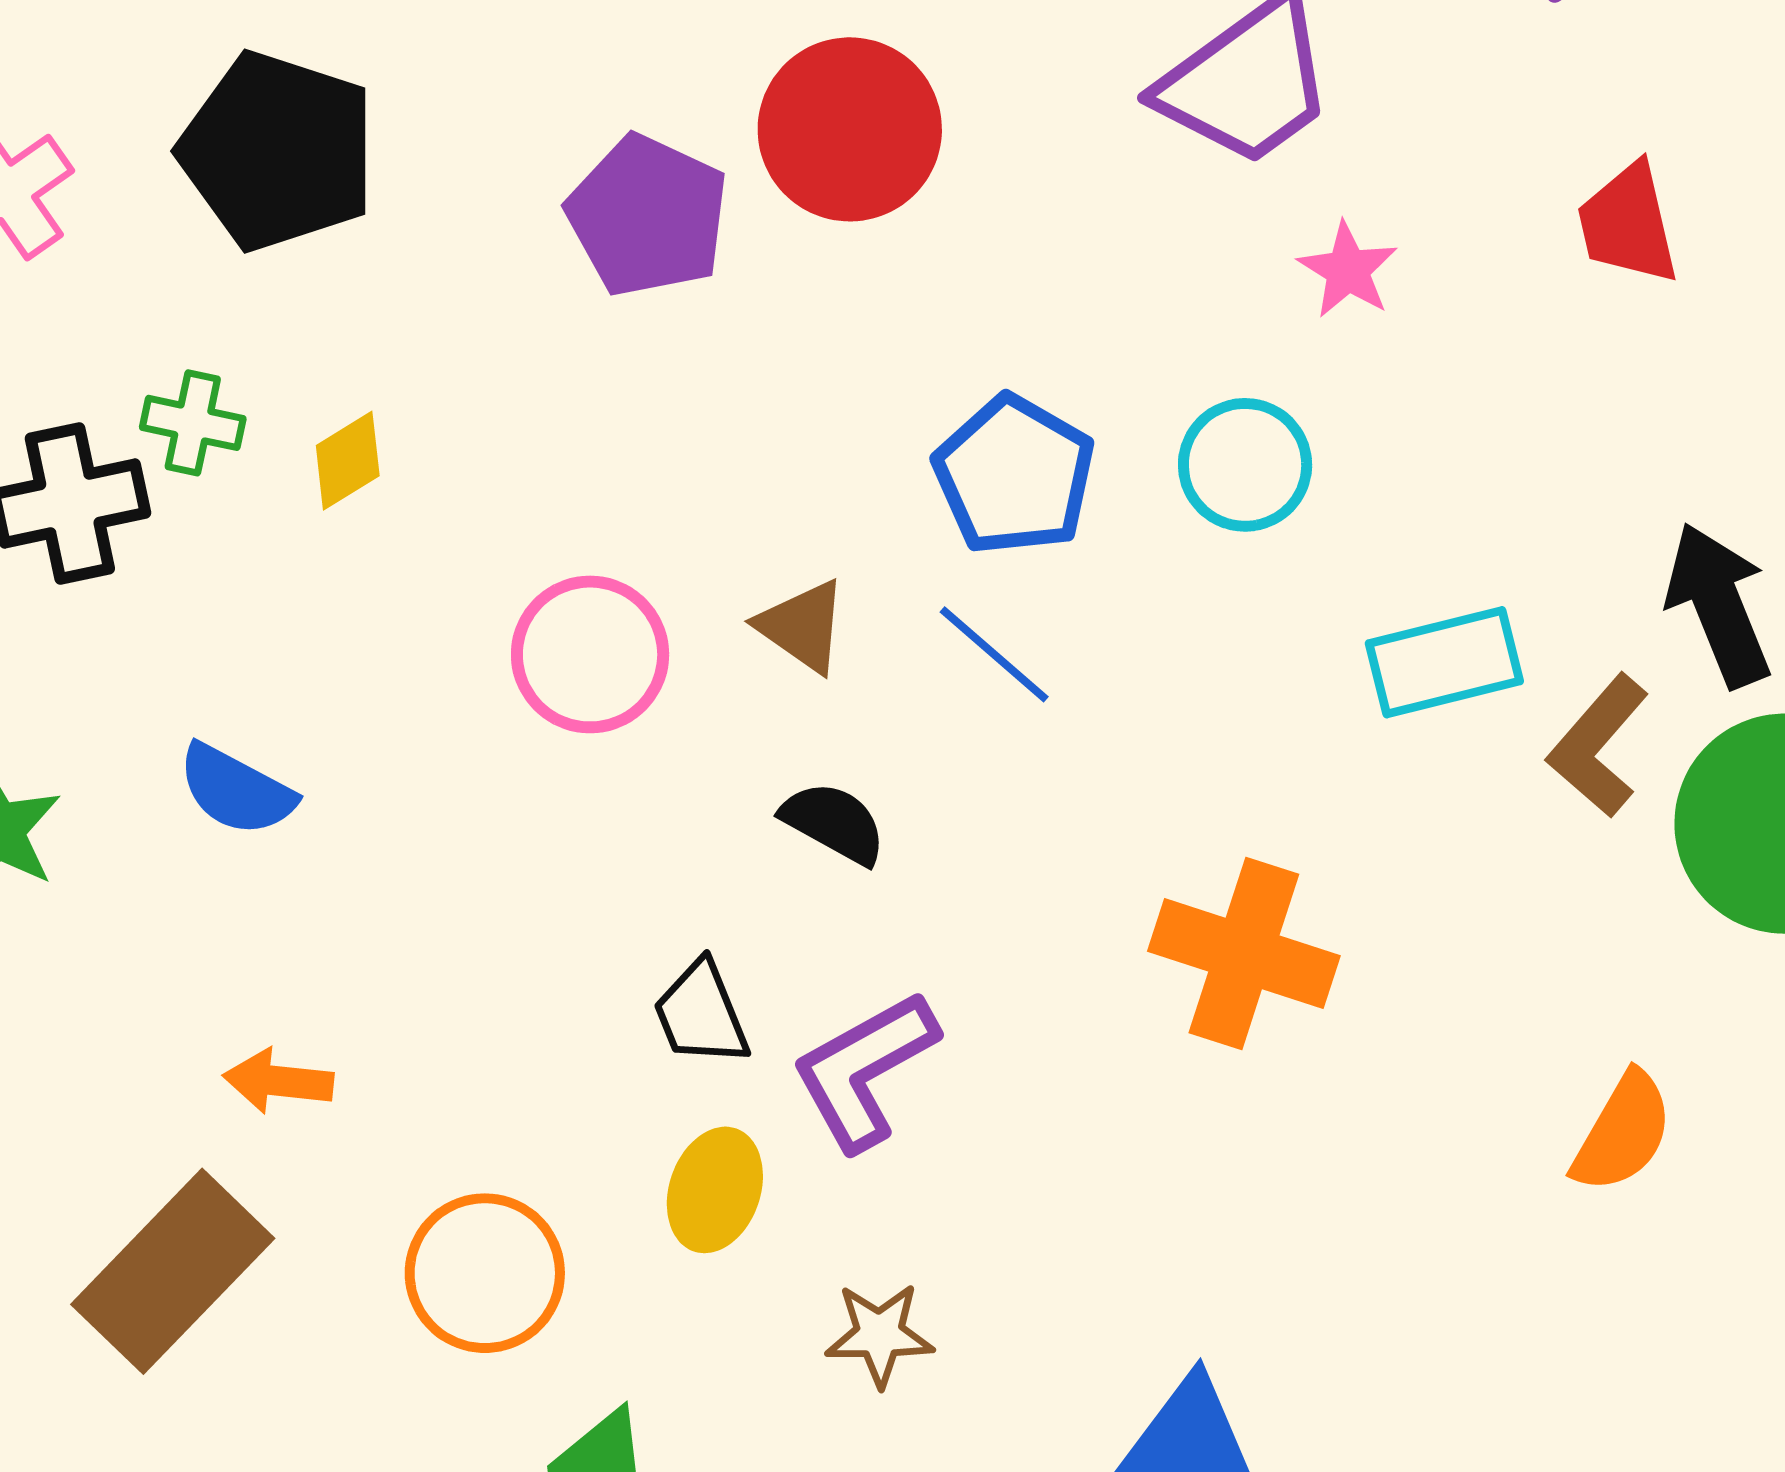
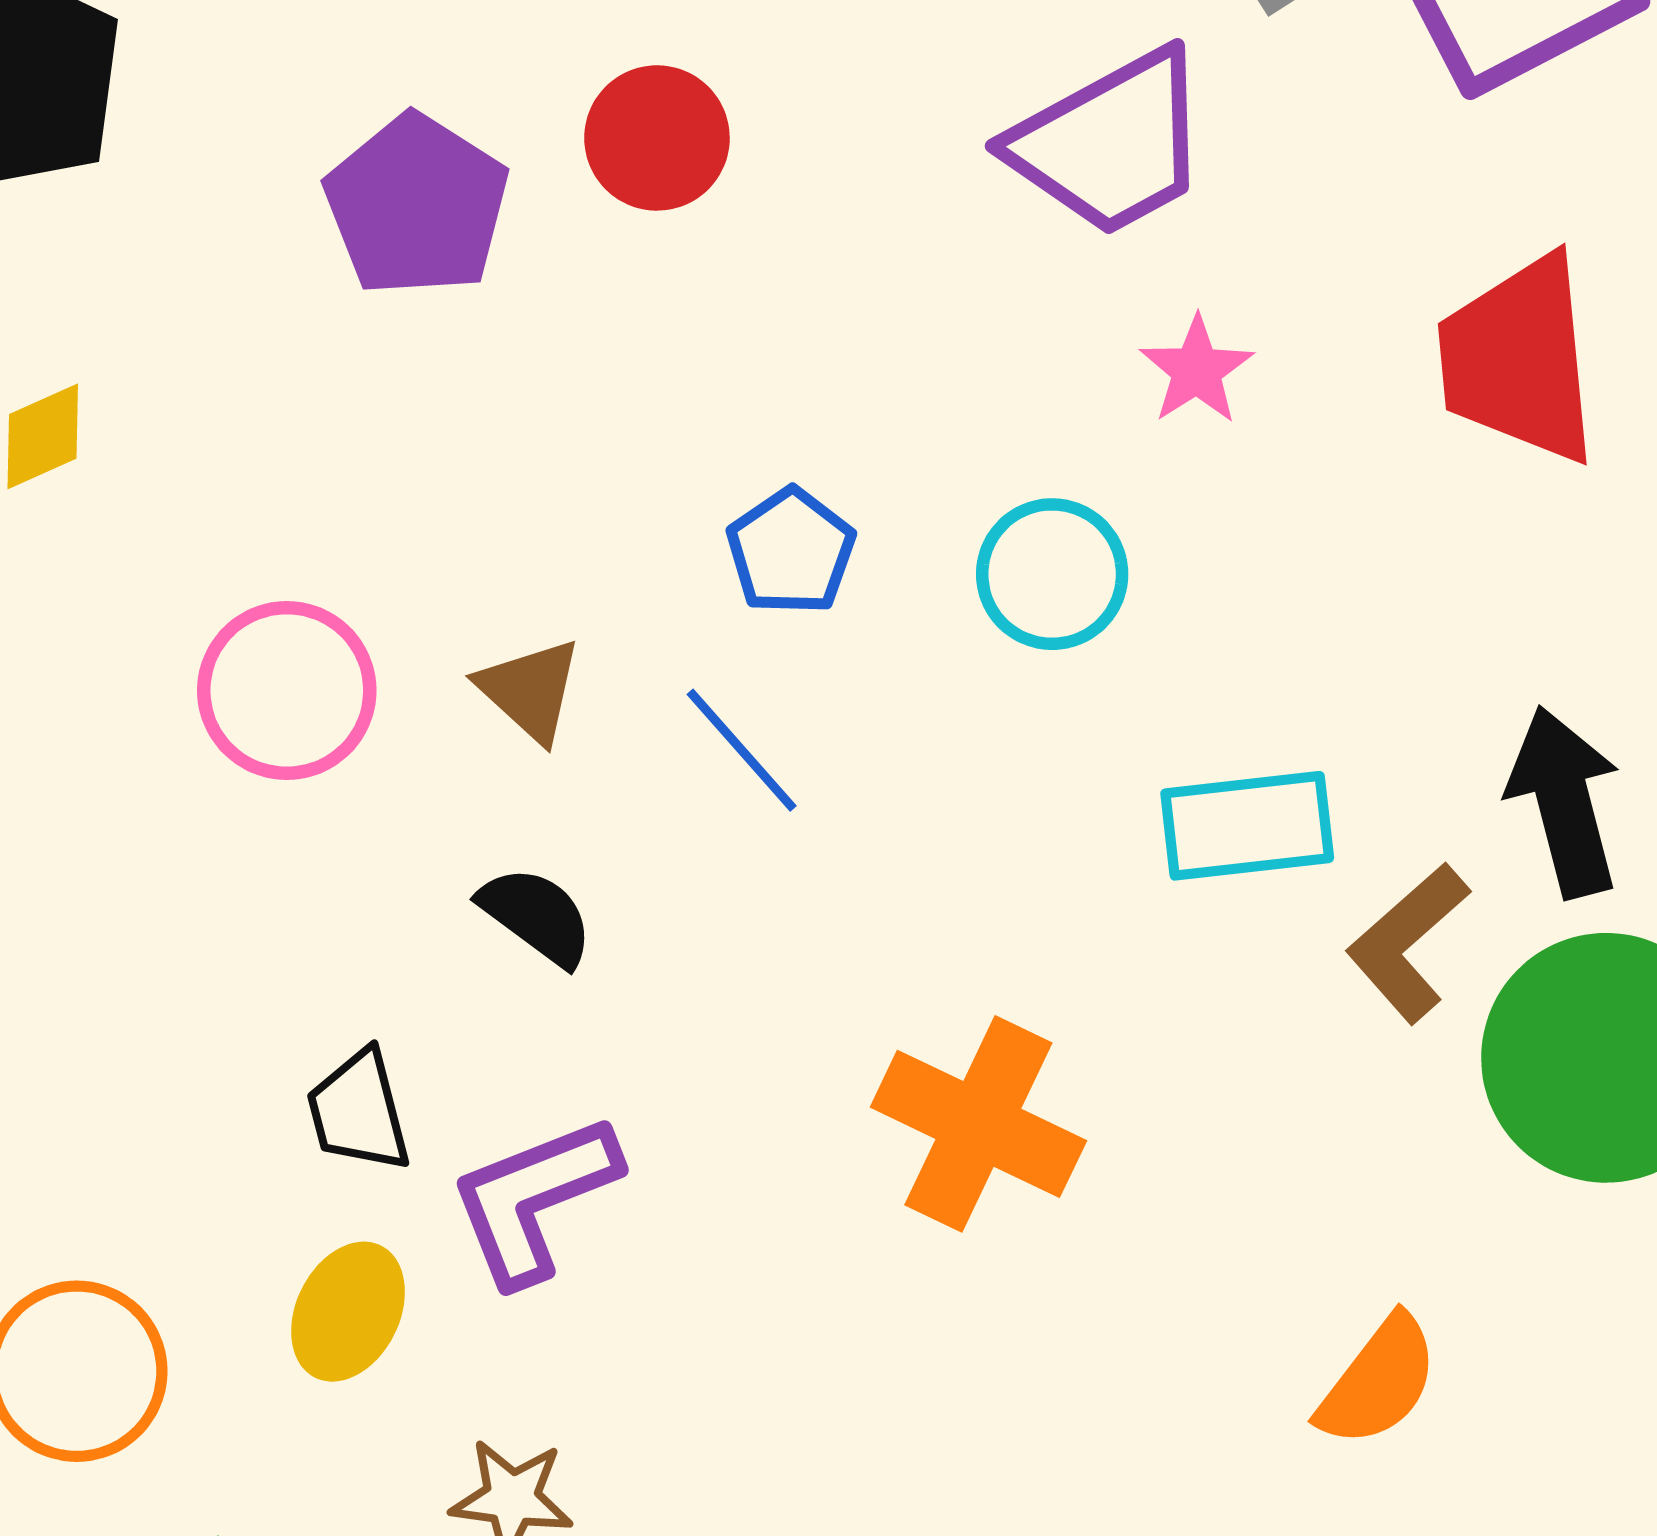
red circle: (850, 129) -> (657, 138), size x0.7
red trapezoid: (1628, 224) -> (1519, 359), size x1.5
blue pentagon: (1014, 475) -> (791, 551), size x0.7

